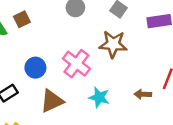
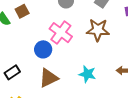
pink cross: (76, 64) -> (61, 33), moved
blue circle: (35, 68) -> (43, 49), moved

